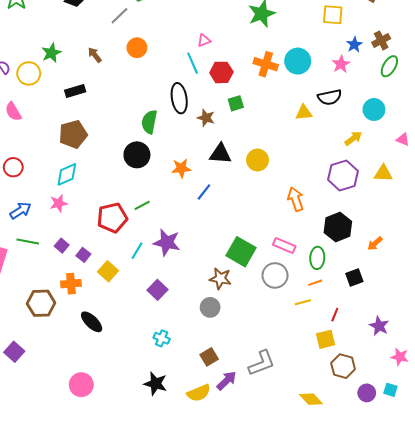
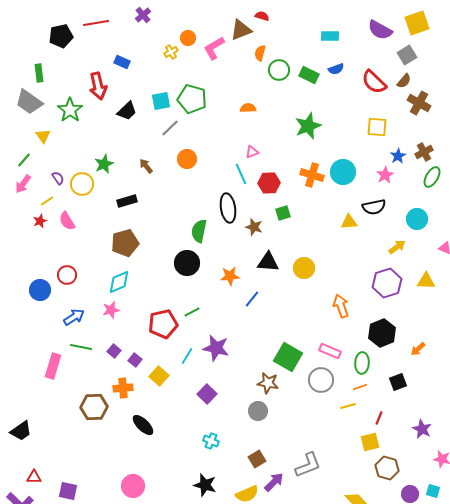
purple square: (14, 352) -> (68, 491), moved, turned -30

